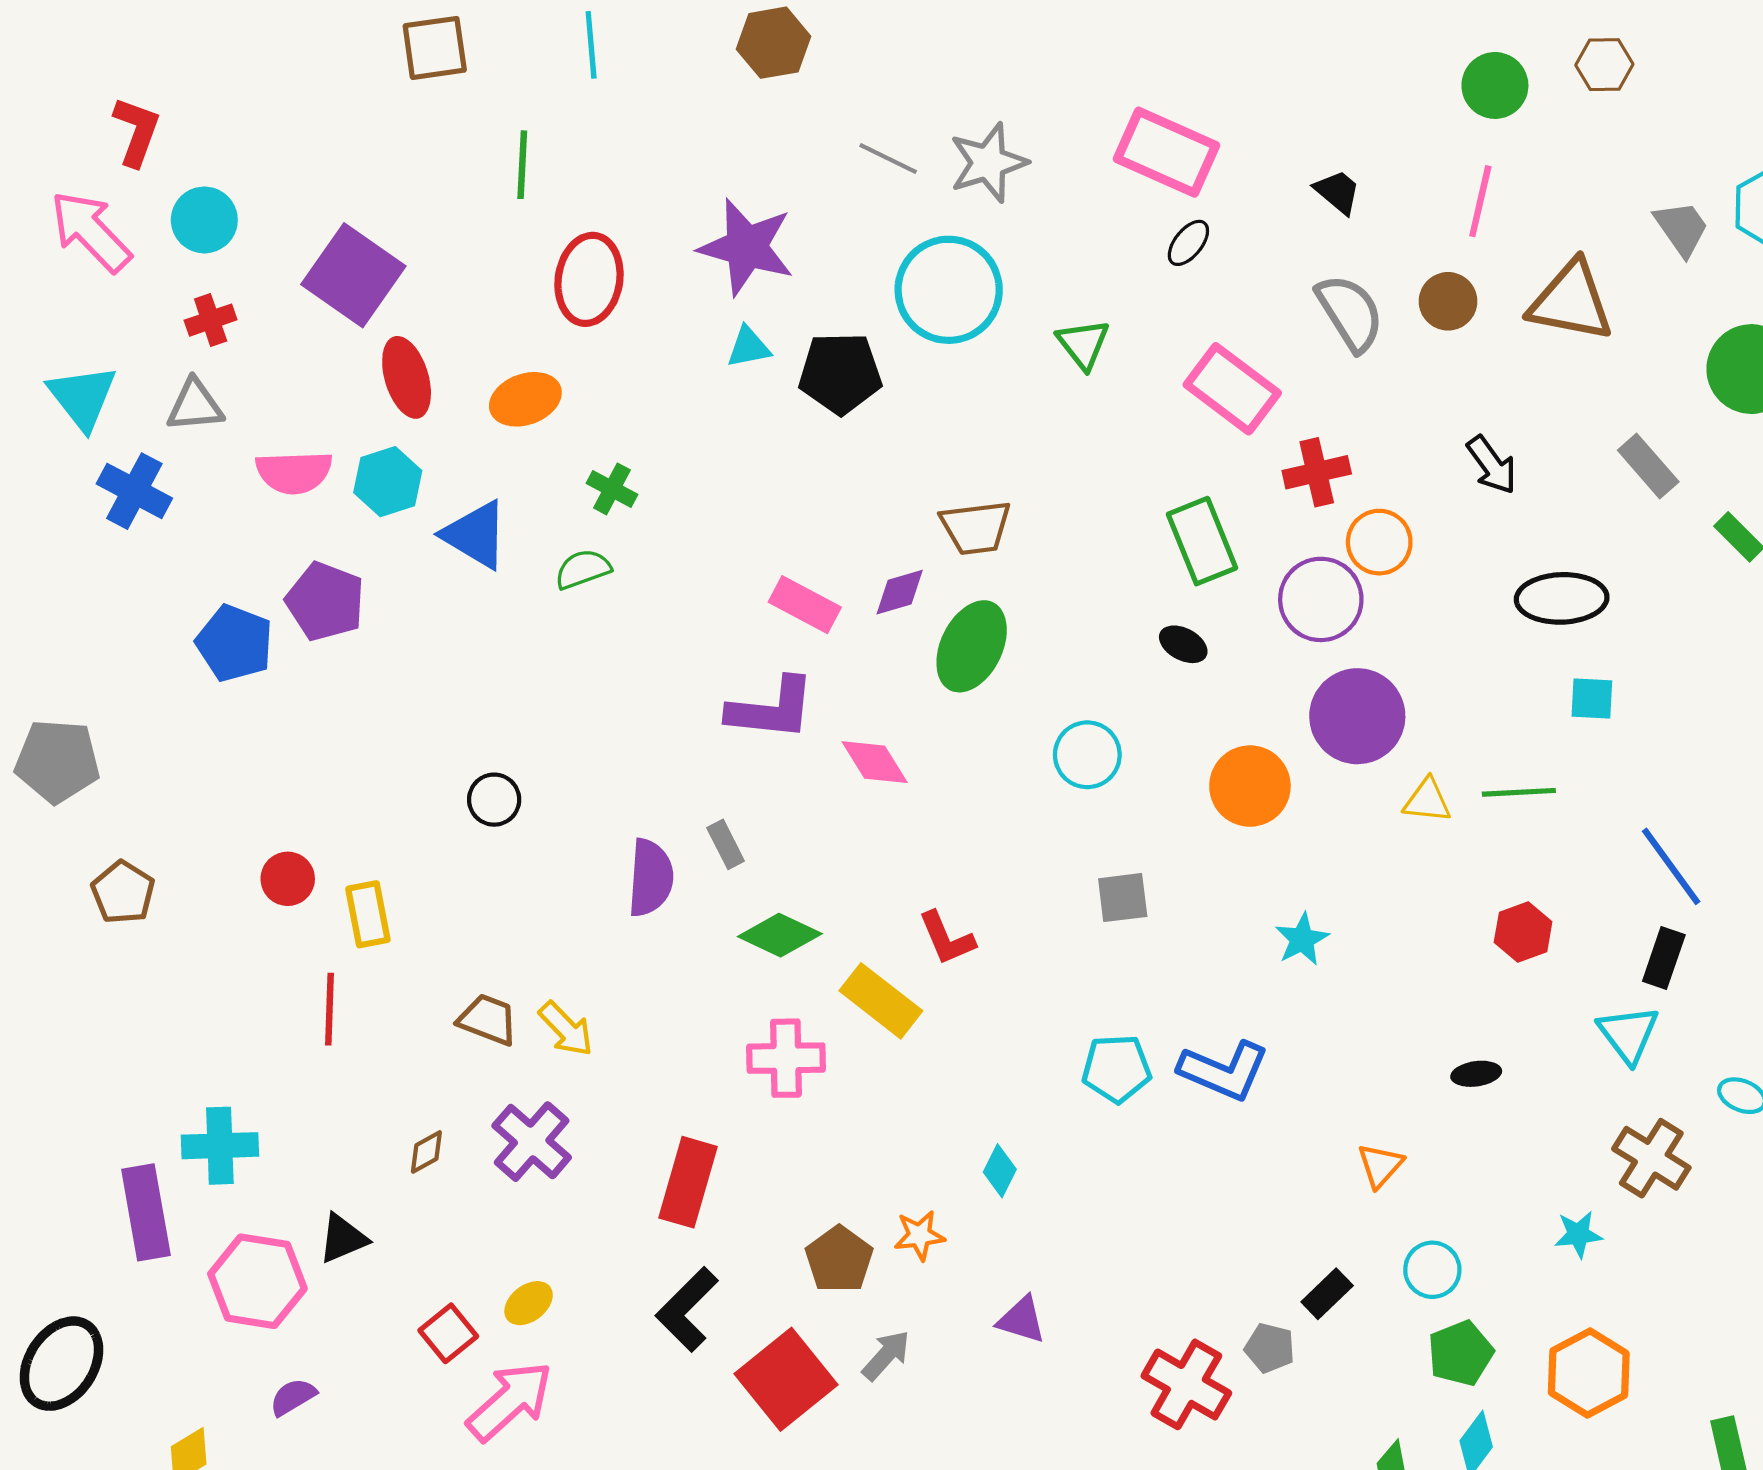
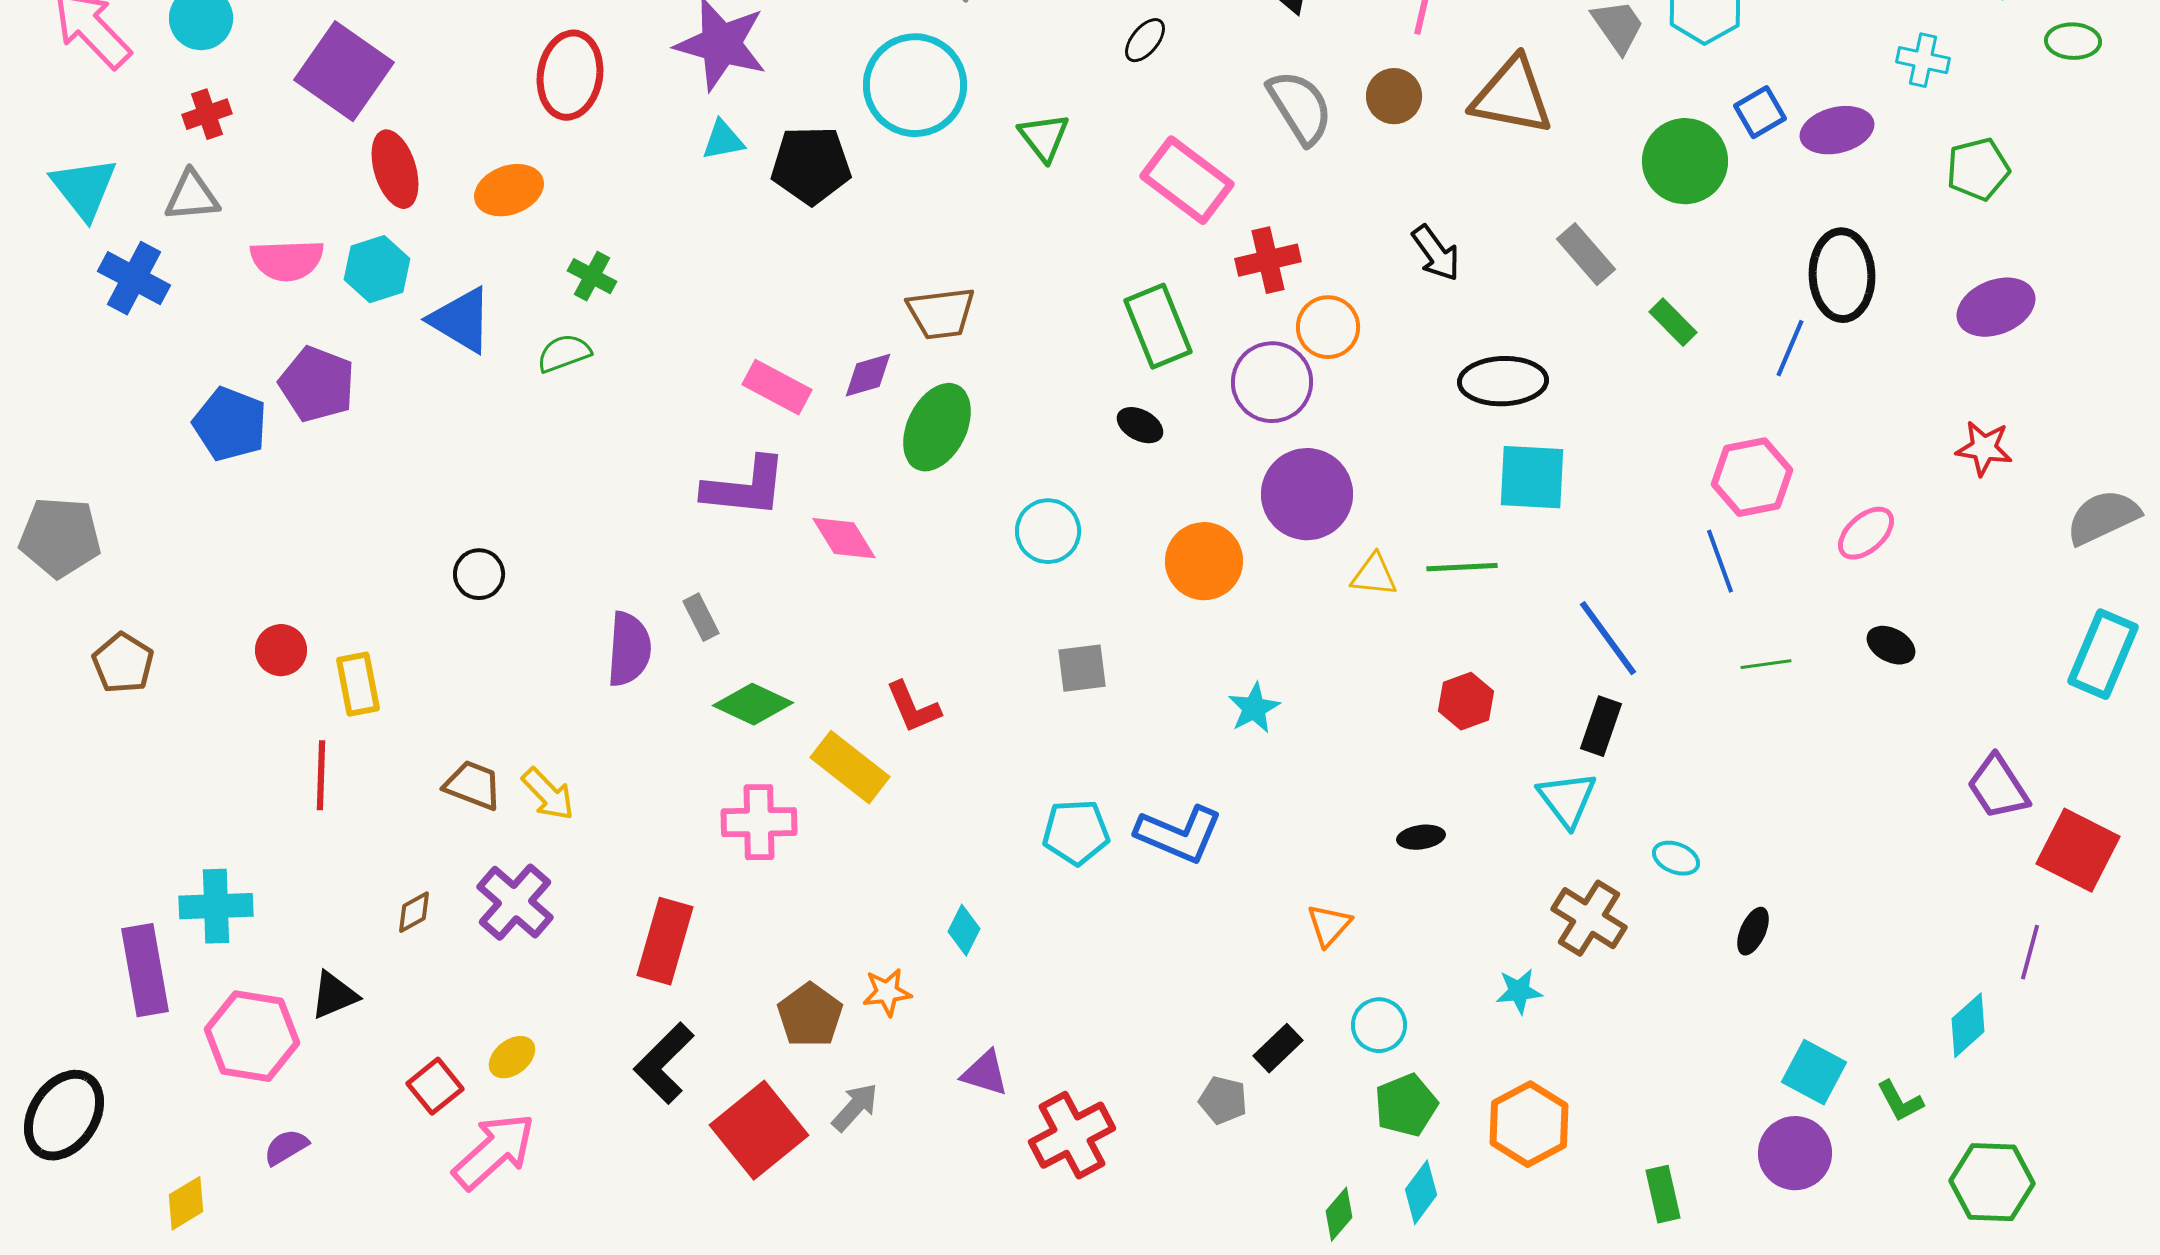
cyan square: (1592, 698) -> (1532, 477), size x1.6
red cross: (1186, 1384) -> (1072, 1135), moved, turned 32

